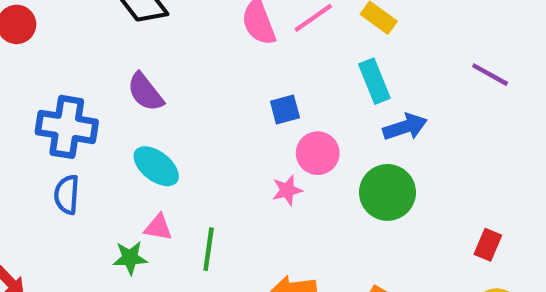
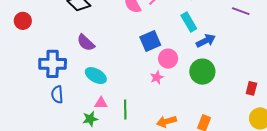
blue square: (285, 109) -> (150, 41), size x1.5

